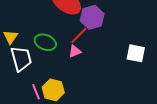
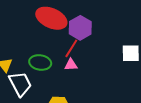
pink triangle: (75, 51) -> (71, 65), turned 32

